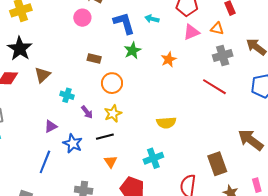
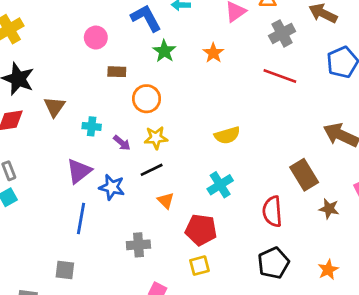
pink circle: (82, 18) -> (96, 38), moved
yellow star: (113, 113) -> (156, 138), turned 30
purple triangle: (51, 126) -> (79, 171), size x1.5

